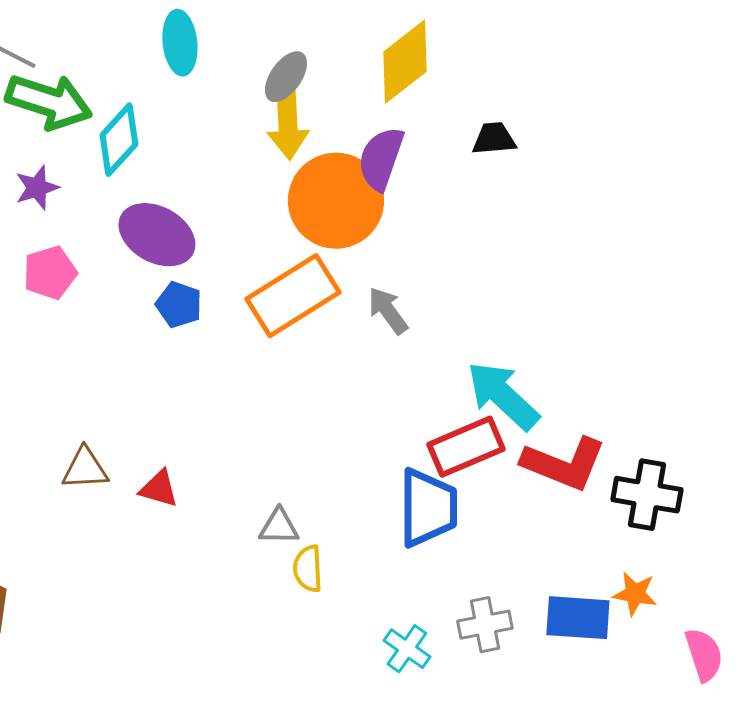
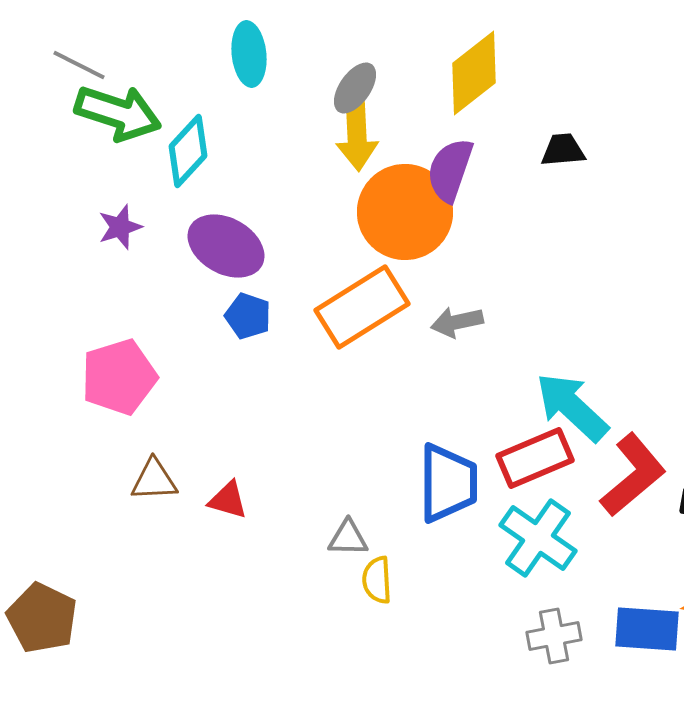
purple star: (37, 188) -> (120, 227), moved
pink pentagon: (50, 273) -> (119, 377), moved, size x1.4
gray arrow: (388, 311) -> (457, 322), turned -66
red L-shape: (564, 464) -> (633, 475), turned -62
blue trapezoid: (428, 508) -> (448, 483), moved
cyan cross: (407, 649) -> (538, 538), moved, size x1.6

